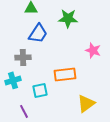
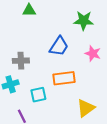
green star: (68, 18) -> (84, 21), moved
blue trapezoid: (38, 33) -> (59, 46), moved

